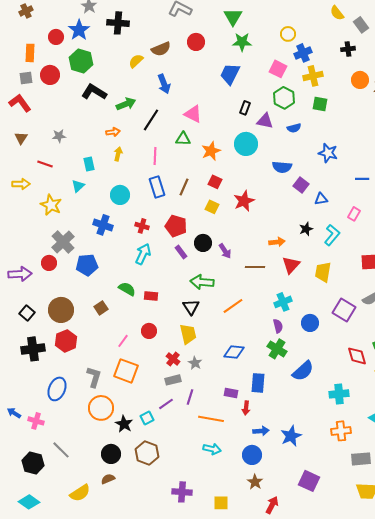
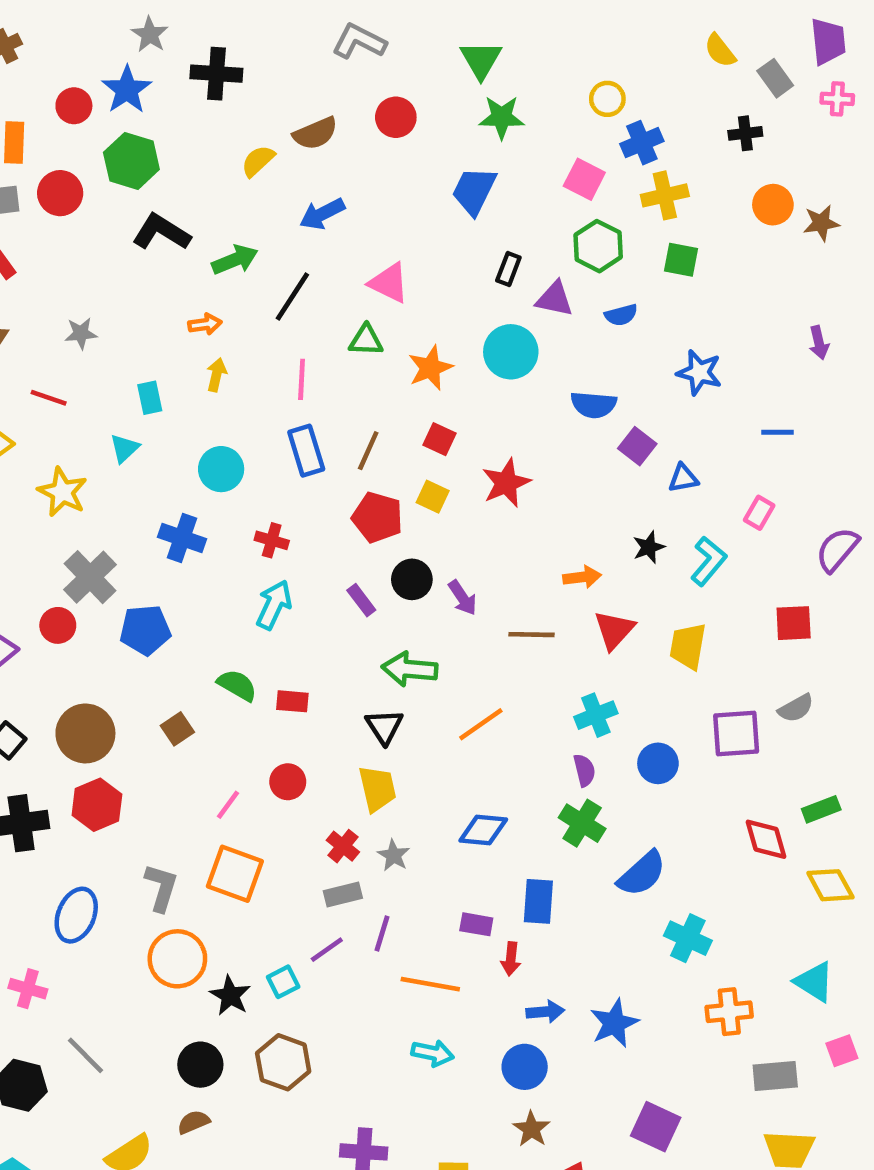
blue arrow: (164, 84) -> (322, 214), turned 84
red pentagon: (176, 226) -> (377, 517), moved
purple square: (344, 310) -> (736, 733), turned -35
cyan cross: (339, 394) -> (688, 938), moved, turned 30

